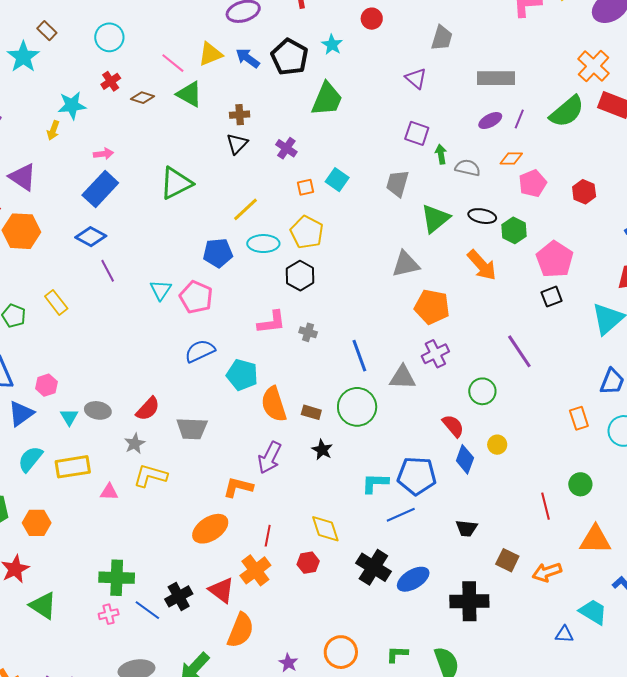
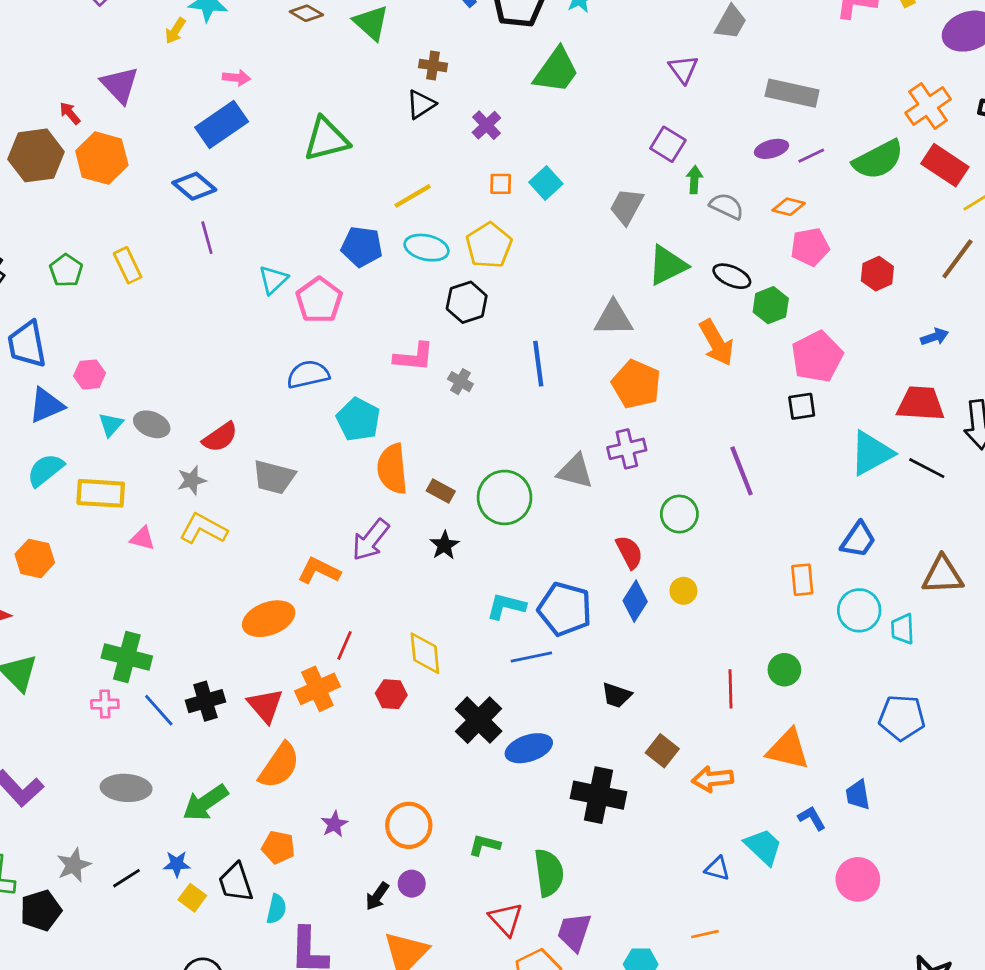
purple line: (519, 119) -> (811, 156), turned 30
blue line: (359, 356) -> (538, 364), moved

